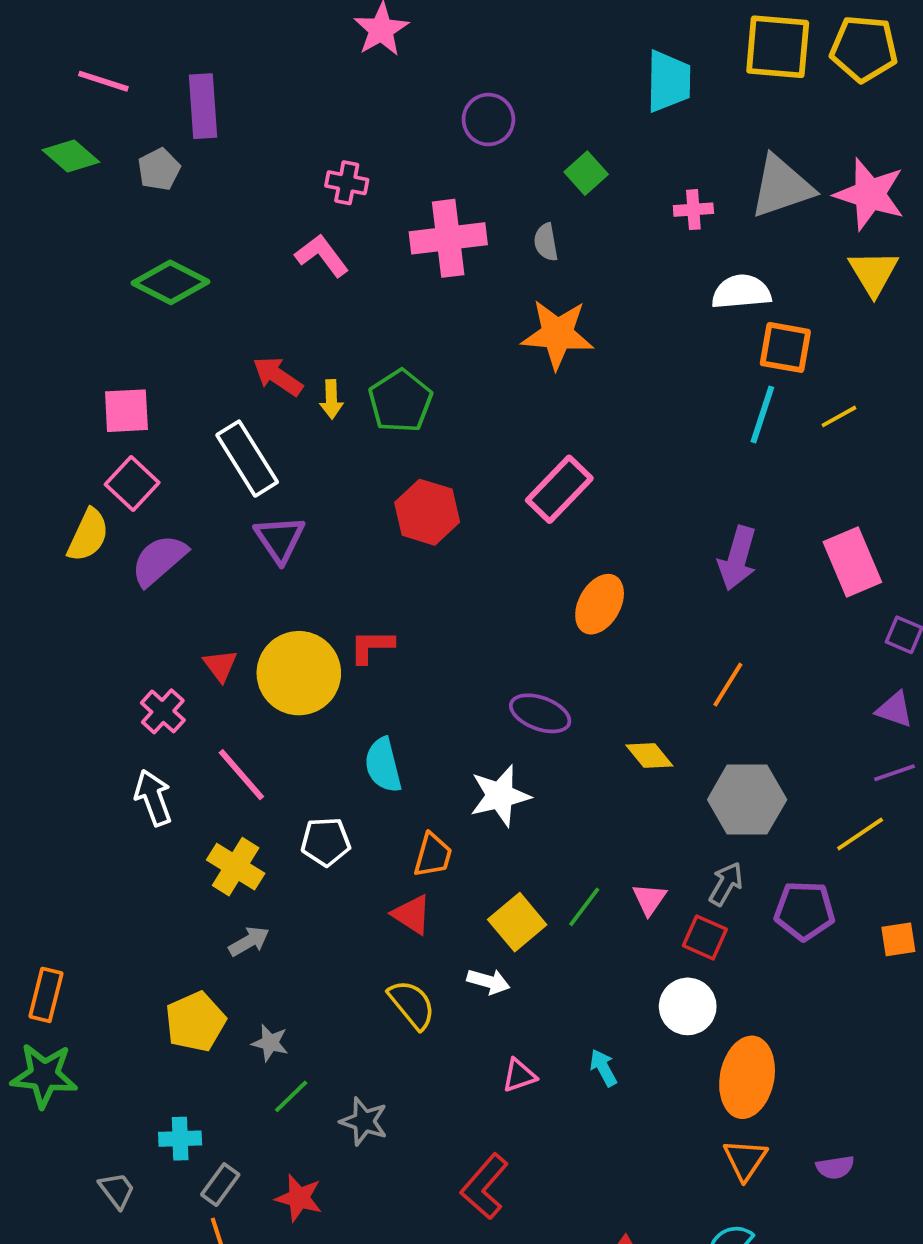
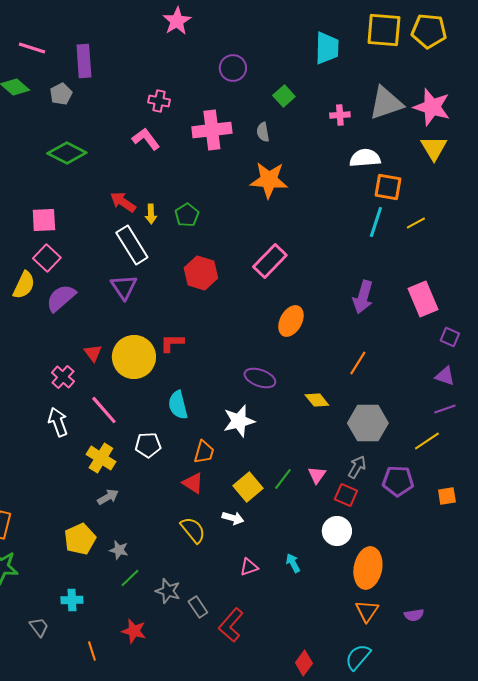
green pentagon: (400, 401) -> (187, 215), size x0.7
white rectangle: (247, 459) -> (132, 245), moved
gray rectangle: (220, 1185) -> (198, 607), moved, turned -70

